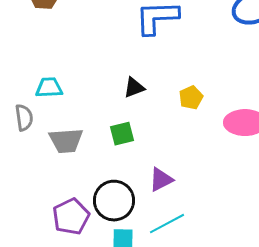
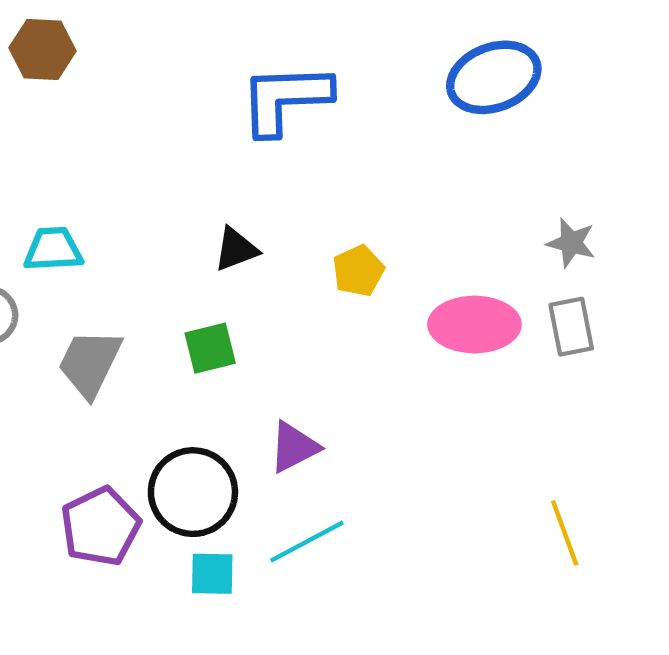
gray trapezoid: (66, 141) -> (90, 363), turned 120

